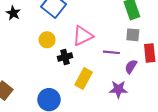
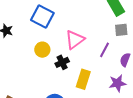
purple line: (111, 52) -> (104, 50), turned -56

